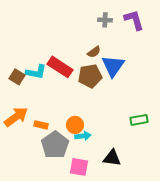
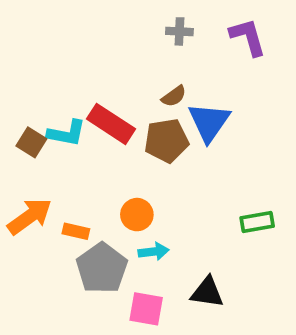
gray cross: (105, 20) -> (179, 31), moved
orange circle: (75, 125) -> (137, 215), moved

